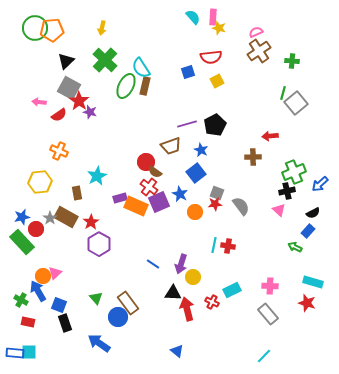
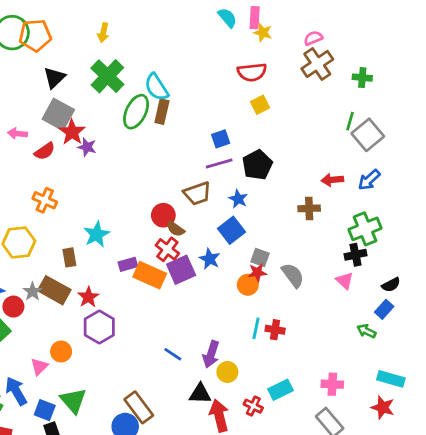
blue square: (188, 72) -> (221, 139), moved
blue arrow: (320, 184) -> (369, 180), moved
orange circle: (195, 212) -> (248, 285), moved
orange circle: (43, 276) -> (61, 352), moved
green triangle: (96, 298) -> (73, 401), moved, size x1.5

